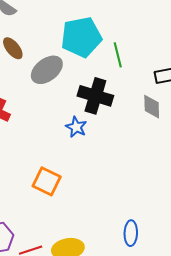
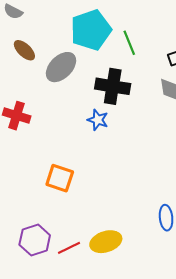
orange square: (47, 181) -> (60, 178), moved

